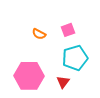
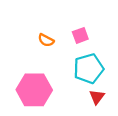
red triangle: (63, 82) -> (97, 97), moved

